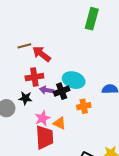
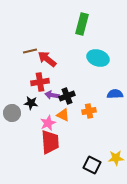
green rectangle: (92, 19) -> (82, 24), moved
cyan ellipse: (74, 80) -> (98, 58), moved
orange triangle: (60, 123) -> (63, 115), moved

